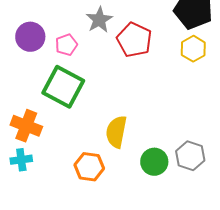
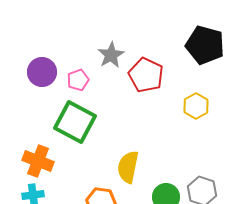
yellow hexagon: (193, 49) -> (196, 106), moved

